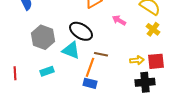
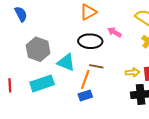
black ellipse: (81, 31) -> (90, 41), moved, turned -30
cyan rectangle: (47, 71) -> (42, 83), size x1.6
blue rectangle: (90, 83) -> (85, 95), turned -32

